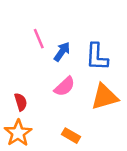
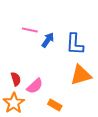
pink line: (39, 39) -> (30, 30), turned -56
pink semicircle: (65, 86) -> (35, 86), moved

